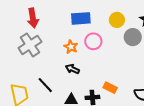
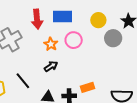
red arrow: (33, 18) -> (37, 19), moved
black arrow: (72, 69) -> (51, 66), turned 120
orange rectangle: (110, 88) -> (88, 87), turned -48

